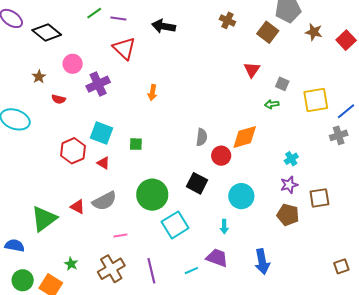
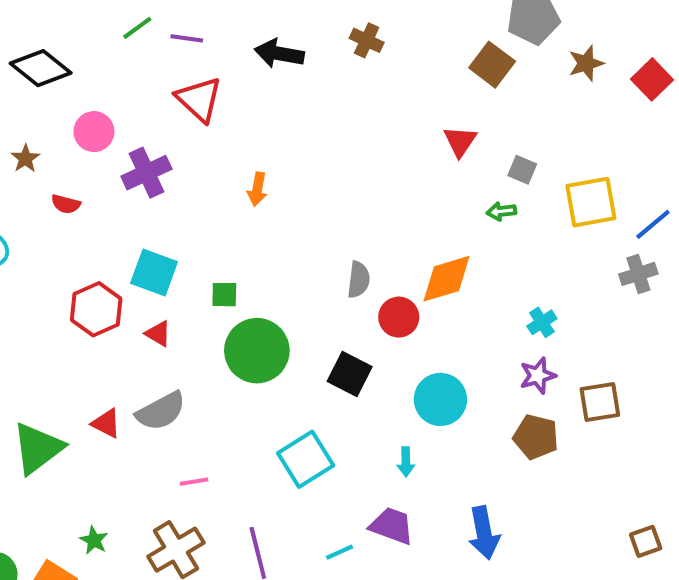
brown cross: (227, 20) -> (367, 40), moved
brown star: (314, 32) -> (586, 63), turned -30
green circle: (152, 195) -> (257, 351), moved

